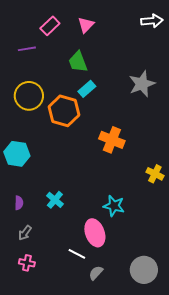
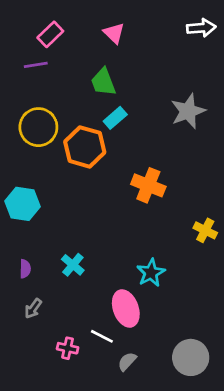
pink triangle: (86, 25) -> (114, 33), turned -30
pink rectangle: (50, 26) -> (50, 34), moved
cyan star: (114, 206) -> (151, 273), turned 30
pink cross: (27, 263) -> (68, 348), moved

